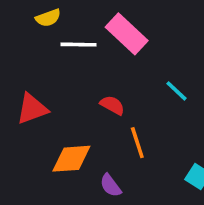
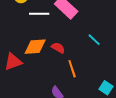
red triangle: (32, 109) -> (13, 62), moved
orange diamond: (71, 159) -> (35, 47), moved

